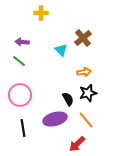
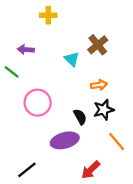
green line: (19, 61) -> (12, 72), moved
pink circle: (20, 95) -> (38, 103), moved
orange line: (86, 120) -> (117, 142), moved
black line: (23, 128) -> (27, 170), moved, turned 60

